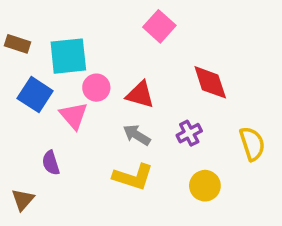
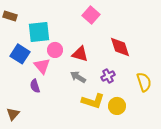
brown rectangle: (18, 44) -> (10, 16), moved
purple semicircle: (51, 163) -> (35, 86), moved
yellow L-shape: (133, 177) -> (93, 101), moved

